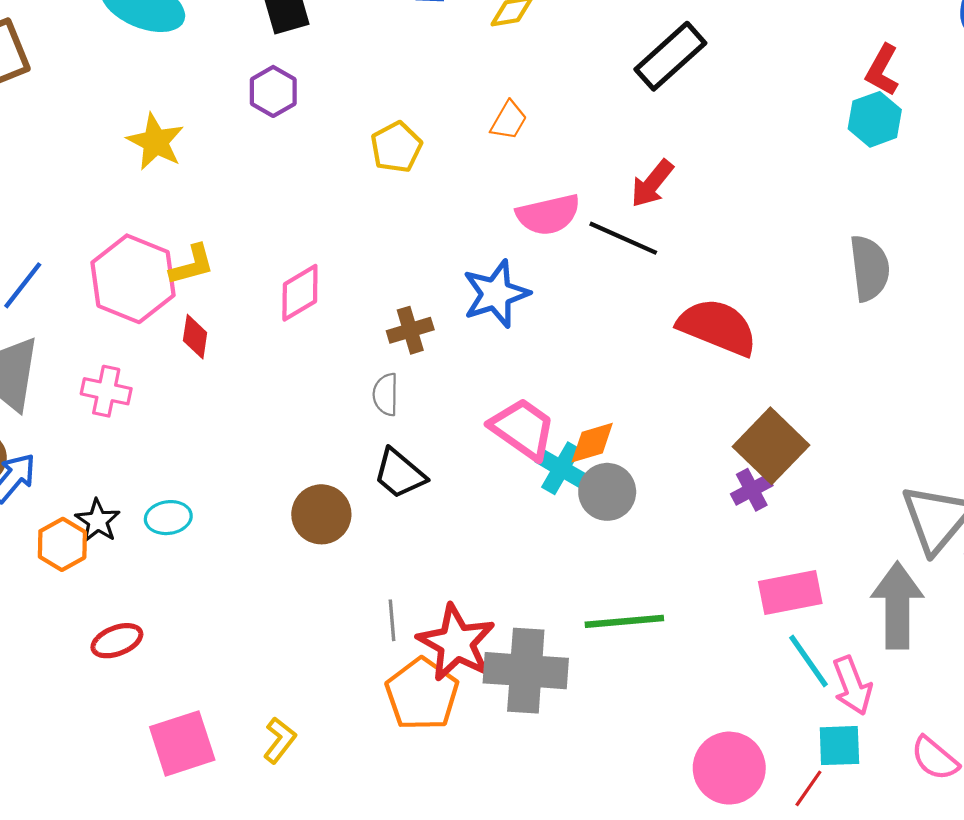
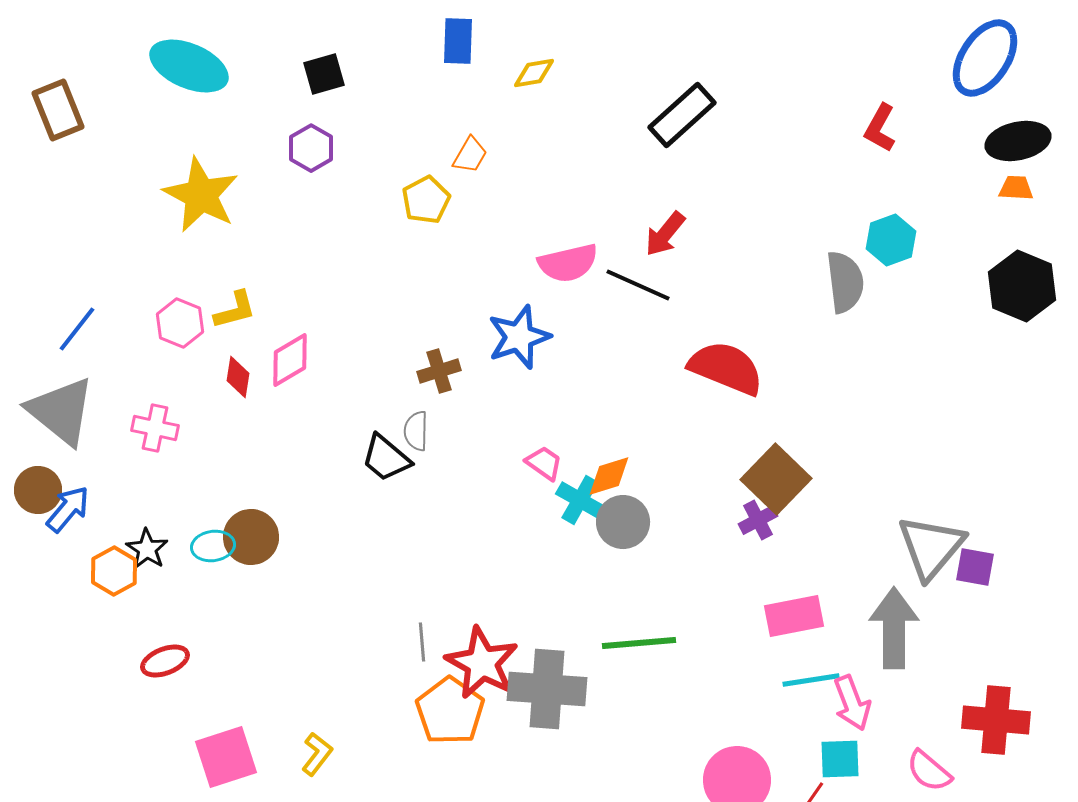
cyan hexagon: (875, 119) -> (891, 240), moved
orange trapezoid: (509, 120) -> (470, 155), moved
yellow star: (155, 142) -> (201, 195), size x1.4
gray semicircle: (869, 268) -> (845, 282), moved
pink hexagon: (133, 279) -> (180, 323), size x0.6
pink diamond: (300, 293) -> (290, 360), moved
pink trapezoid: (523, 429) -> (544, 463), size x0.6
black trapezoid: (400, 474) -> (386, 458), moved
brown circle: (321, 514) -> (251, 537), moved
cyan line: (808, 661) -> (811, 680), turned -64

